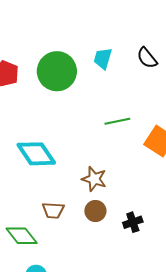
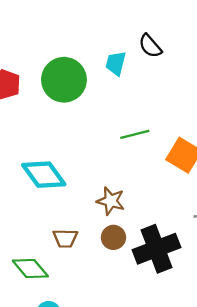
black semicircle: (147, 58) -> (150, 46), moved
black cross: (133, 222) -> (156, 249), size x2.0

